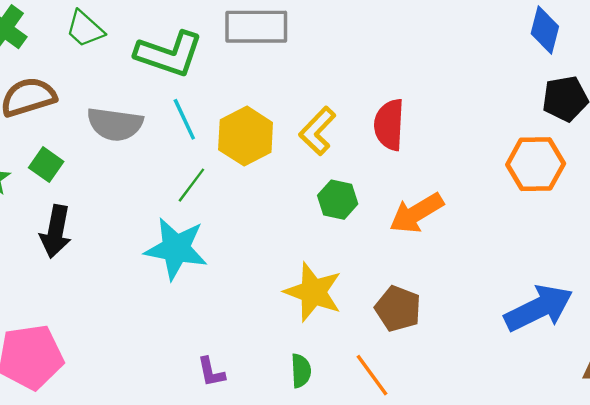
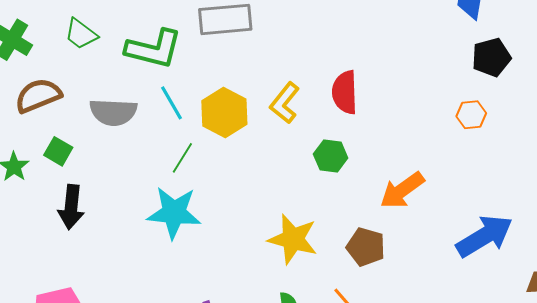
orange hexagon: (536, 164) -> (471, 115), size x0.6
green hexagon: (338, 200) -> (331, 156), moved
orange arrow: (416, 213) -> (402, 190), moved

